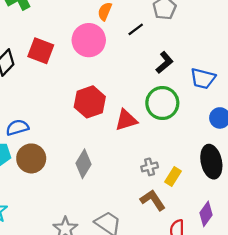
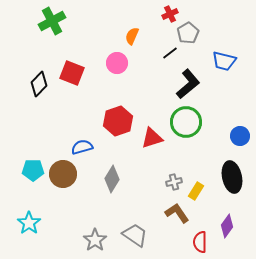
black line: (136, 29) -> (170, 53), moved
pink circle: (89, 40) -> (117, 63), size x0.7
black L-shape: (164, 63) -> (188, 84), size x1.4
blue trapezoid: (203, 78) -> (224, 61), moved
blue semicircle: (17, 128) -> (82, 147), moved

